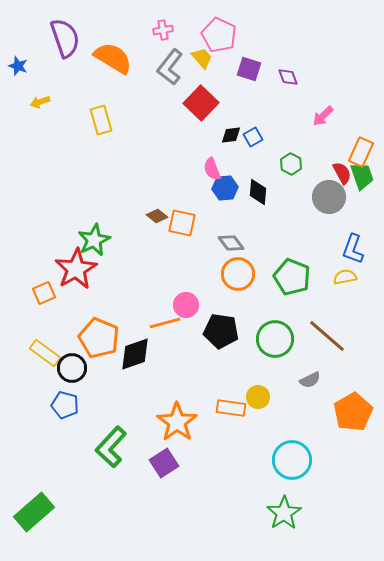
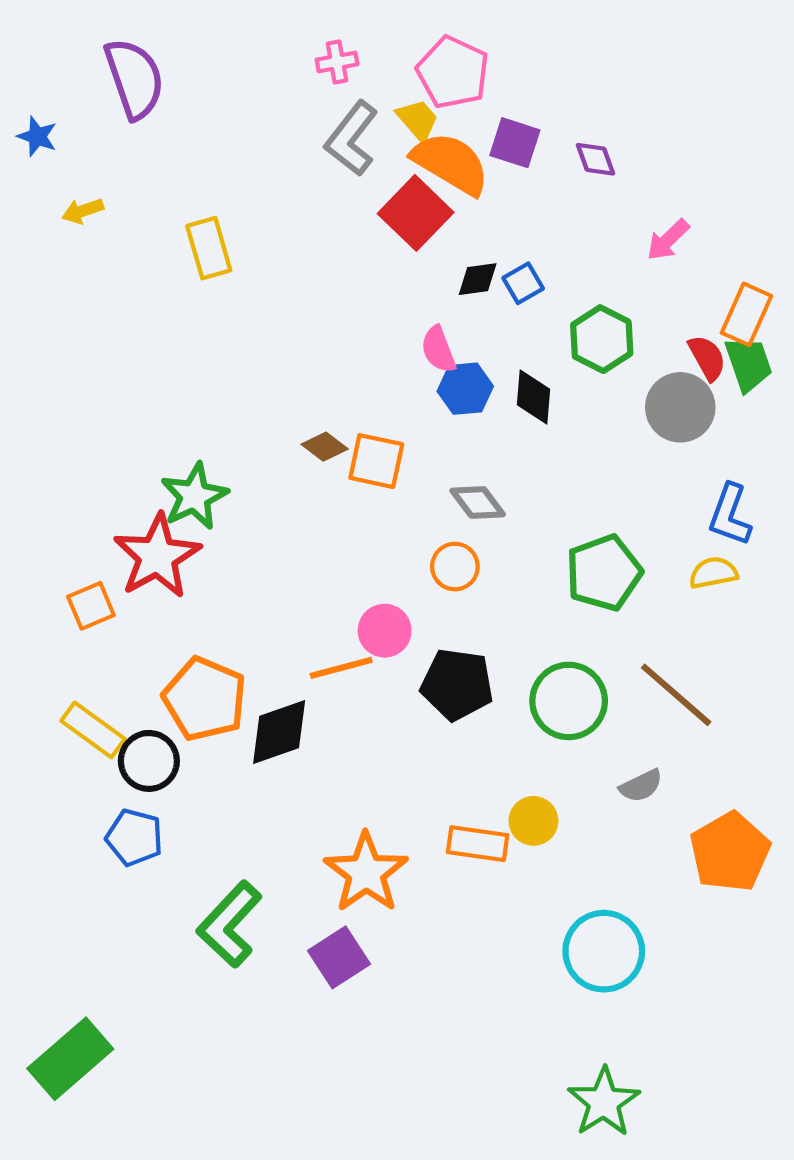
orange semicircle: (113, 58) -> (451, 163), moved
green hexagon: (291, 164) -> (602, 339), size x1.4
orange circle: (238, 274) -> (455, 567), moved, size x0.7
green pentagon: (292, 277) -> (604, 573), turned 30
green star: (284, 513) -> (604, 1102), moved

